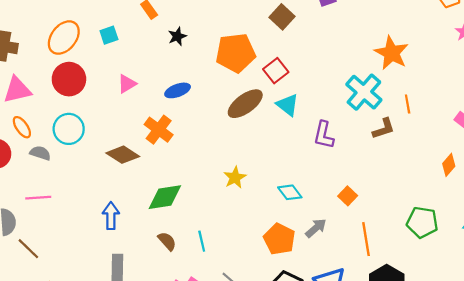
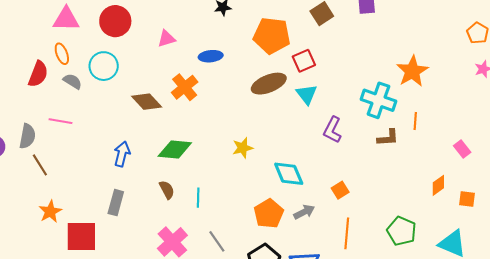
cyan cross: (364, 92) -> (379, 100), turned -36
cyan diamond: (290, 192) -> (289, 174), size x1.4

